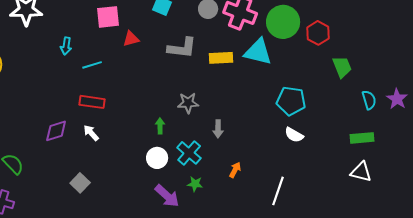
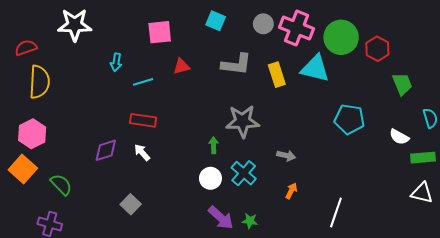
red triangle: (131, 39) -> (181, 66), moved
yellow rectangle: (221, 58) -> (277, 75), turned 75
gray star: (188, 103) -> (243, 121), size x1.5
gray arrow: (218, 129) -> (286, 156), moved, turned -78
white semicircle: (294, 135) -> (399, 137), moved
green star: (195, 184) -> (250, 221), moved

